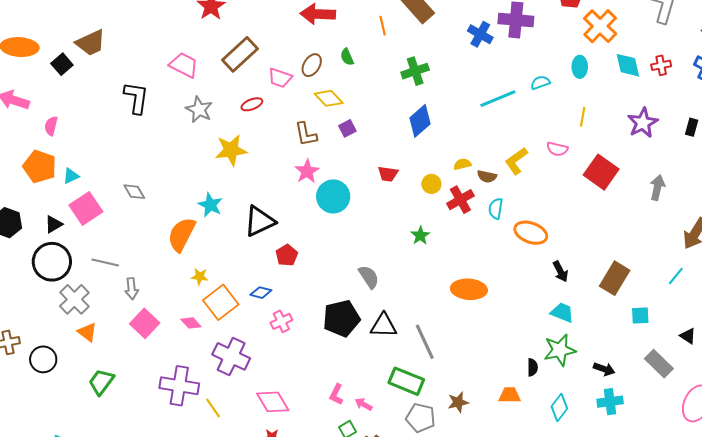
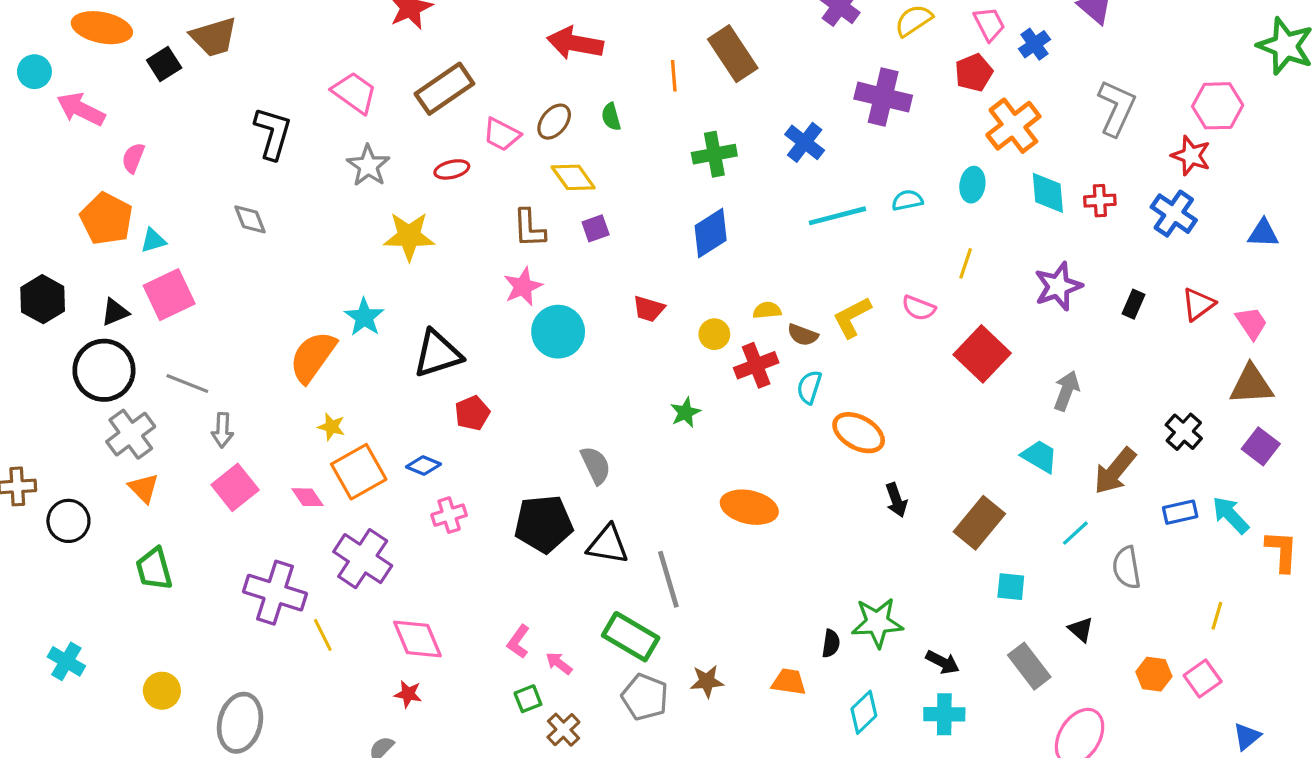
blue cross: (480, 34) -> (805, 142), moved
gray diamond: (134, 192) -> (250, 219), moved
cyan trapezoid: (562, 313) -> (1039, 456), moved
green trapezoid: (101, 382) -> (154, 569), turned -60

